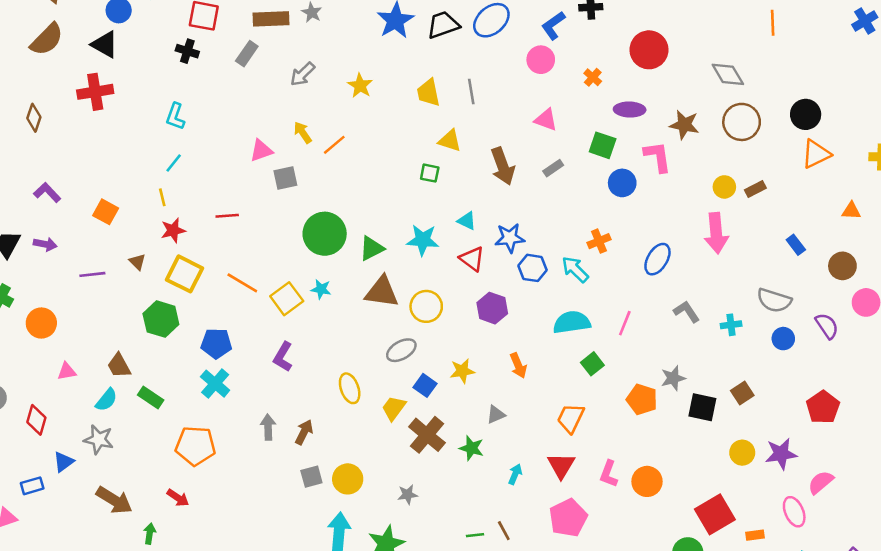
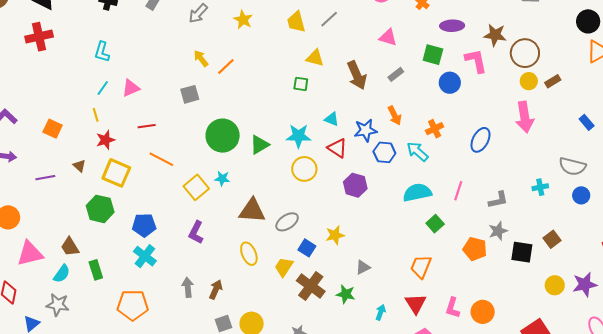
gray line: (471, 91) -> (329, 19), turned 60
brown circle: (742, 122) -> (525, 53), moved
pink triangle: (261, 151) -> (131, 88), moved
orange line: (242, 283) -> (161, 159), moved
brown triangle: (382, 292) -> (252, 211), moved
yellow circle: (426, 306) -> (304, 169), moved
gray L-shape: (687, 312) -> (498, 200), moved, turned 115
orange arrow: (518, 366) -> (395, 115), moved
pink triangle: (67, 371) -> (30, 254), size x1.8
green rectangle: (151, 398) -> (96, 270), turned 42

